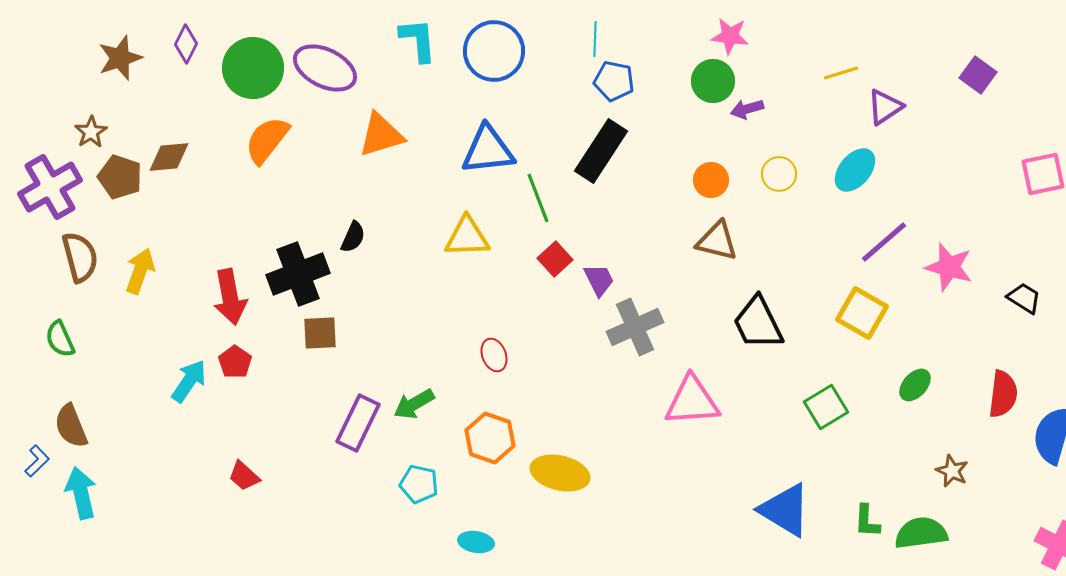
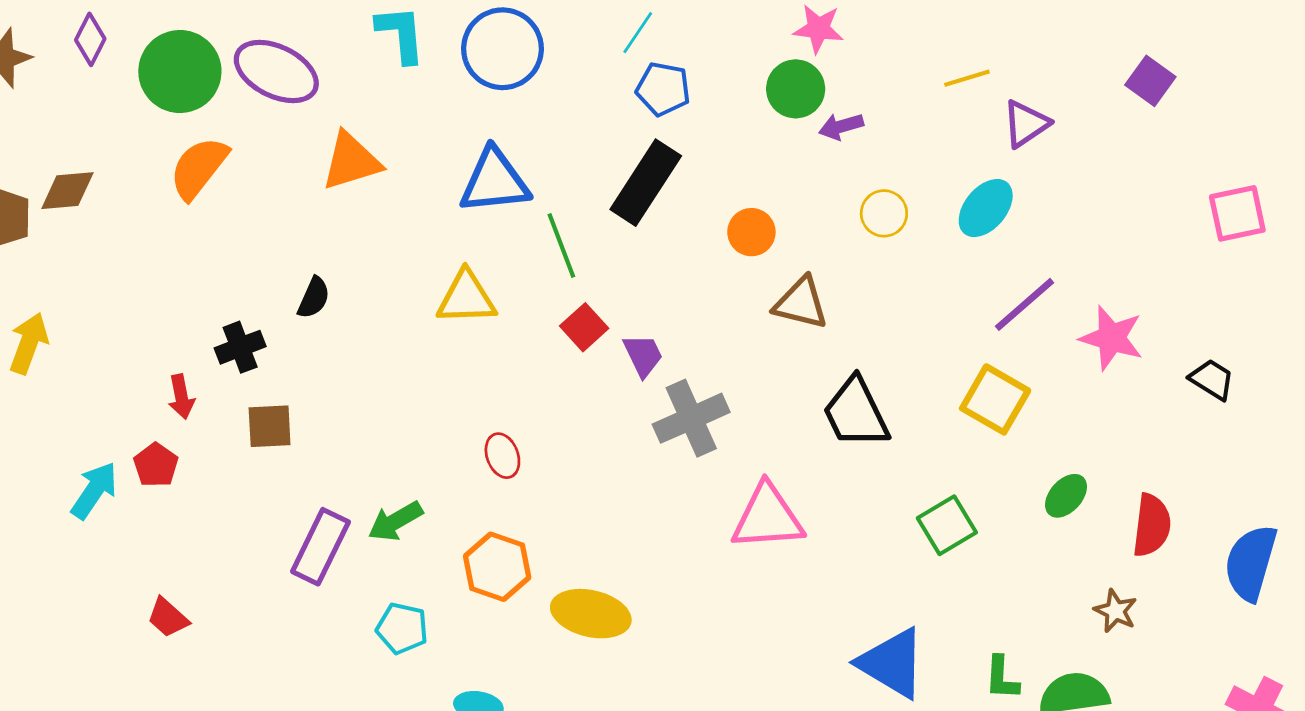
cyan line: (595, 39) -> (638, 33), turned 32
orange circle: (711, 180) -> (751, 232), moved
black cross: (298, 274) -> (240, 347), size x0.6
red arrow: (230, 297) -> (181, 397), moved, size x0.6
red semicircle: (1003, 394) -> (1152, 525), moved

